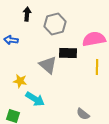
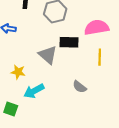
cyan arrow: (35, 99) -> (34, 91), turned 120
gray semicircle: (83, 114) -> (80, 87), moved

